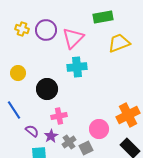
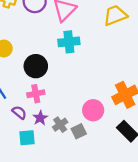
pink cross: (59, 116) -> (36, 94), moved

